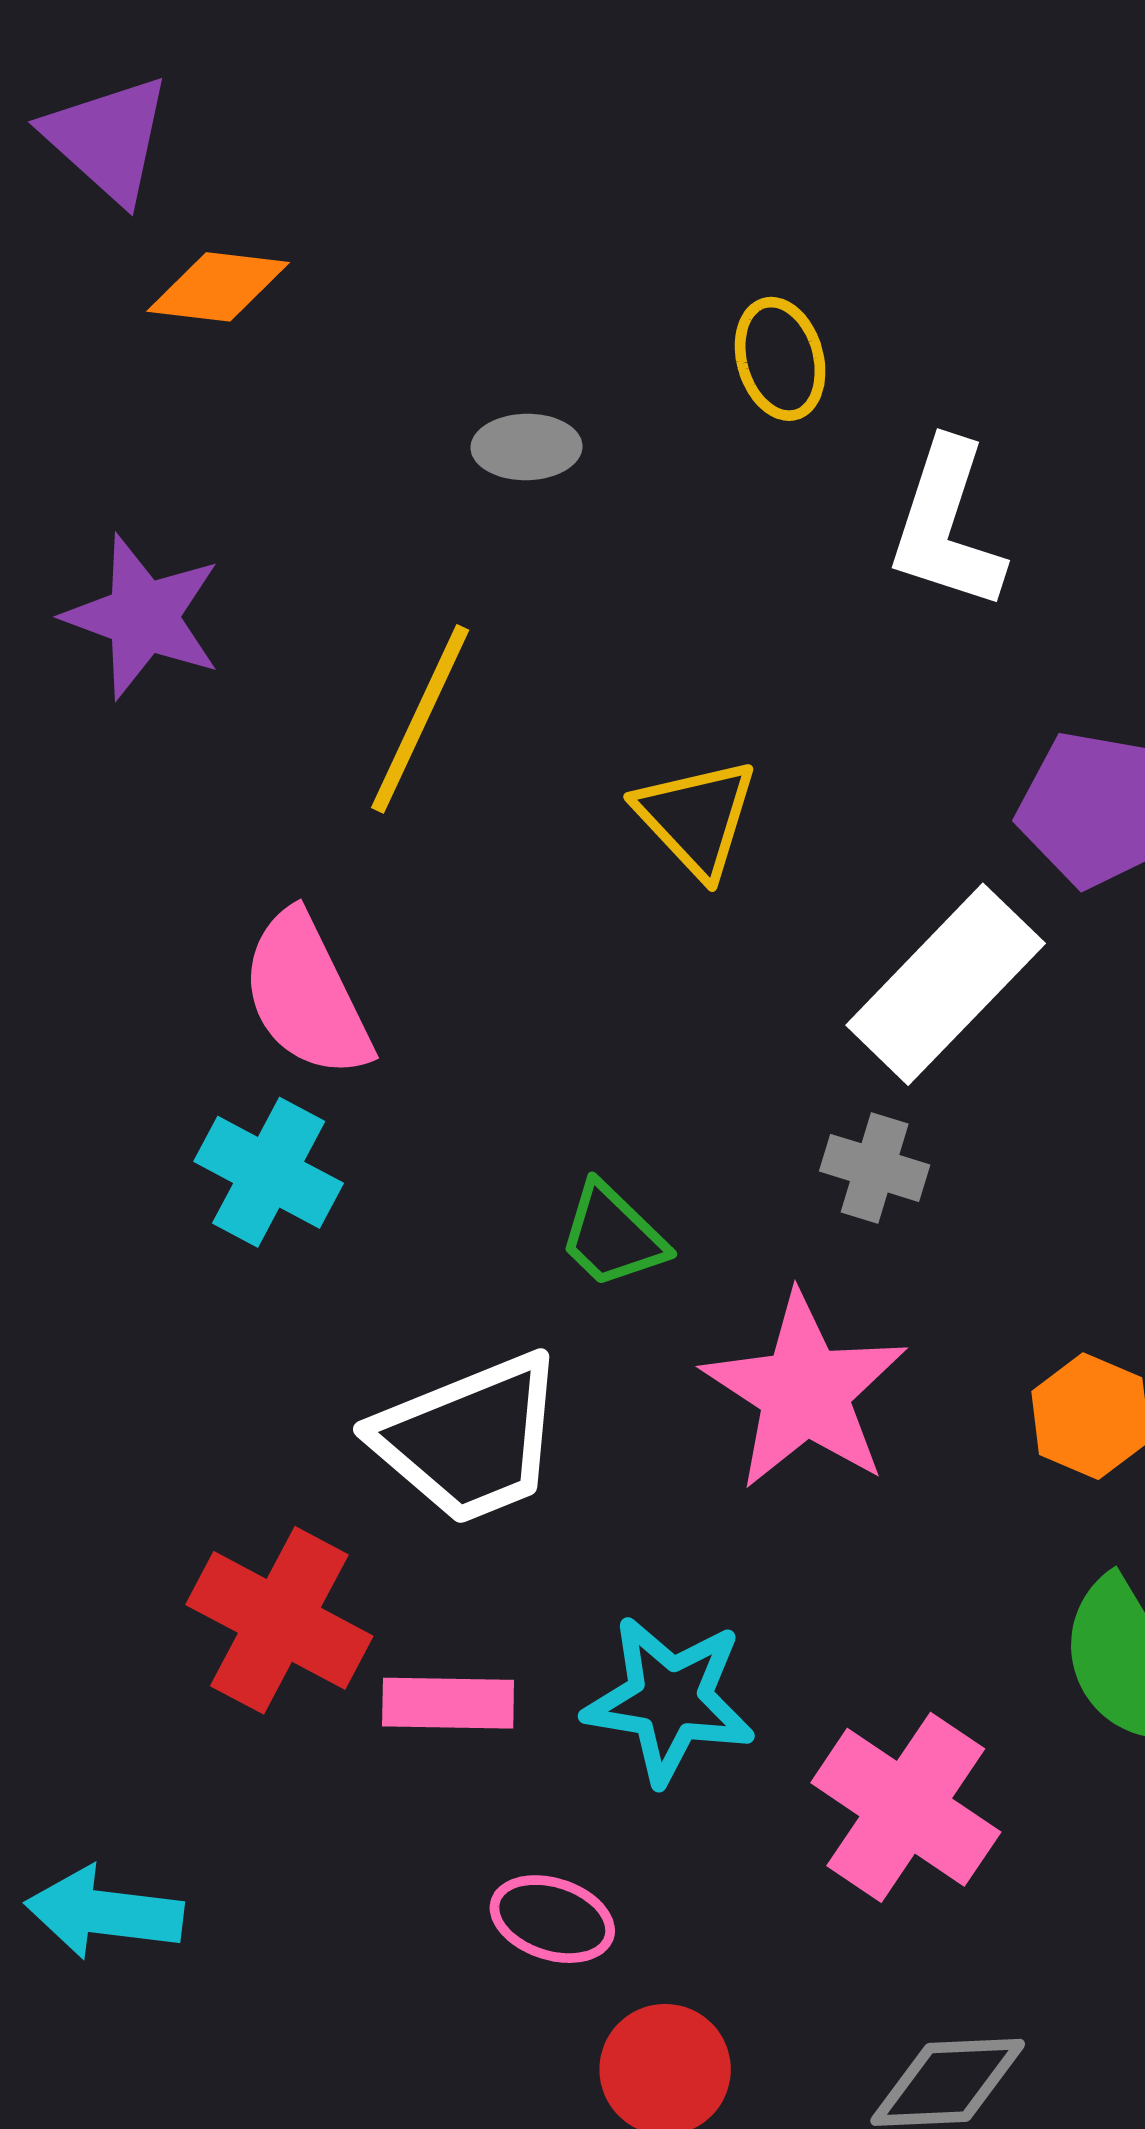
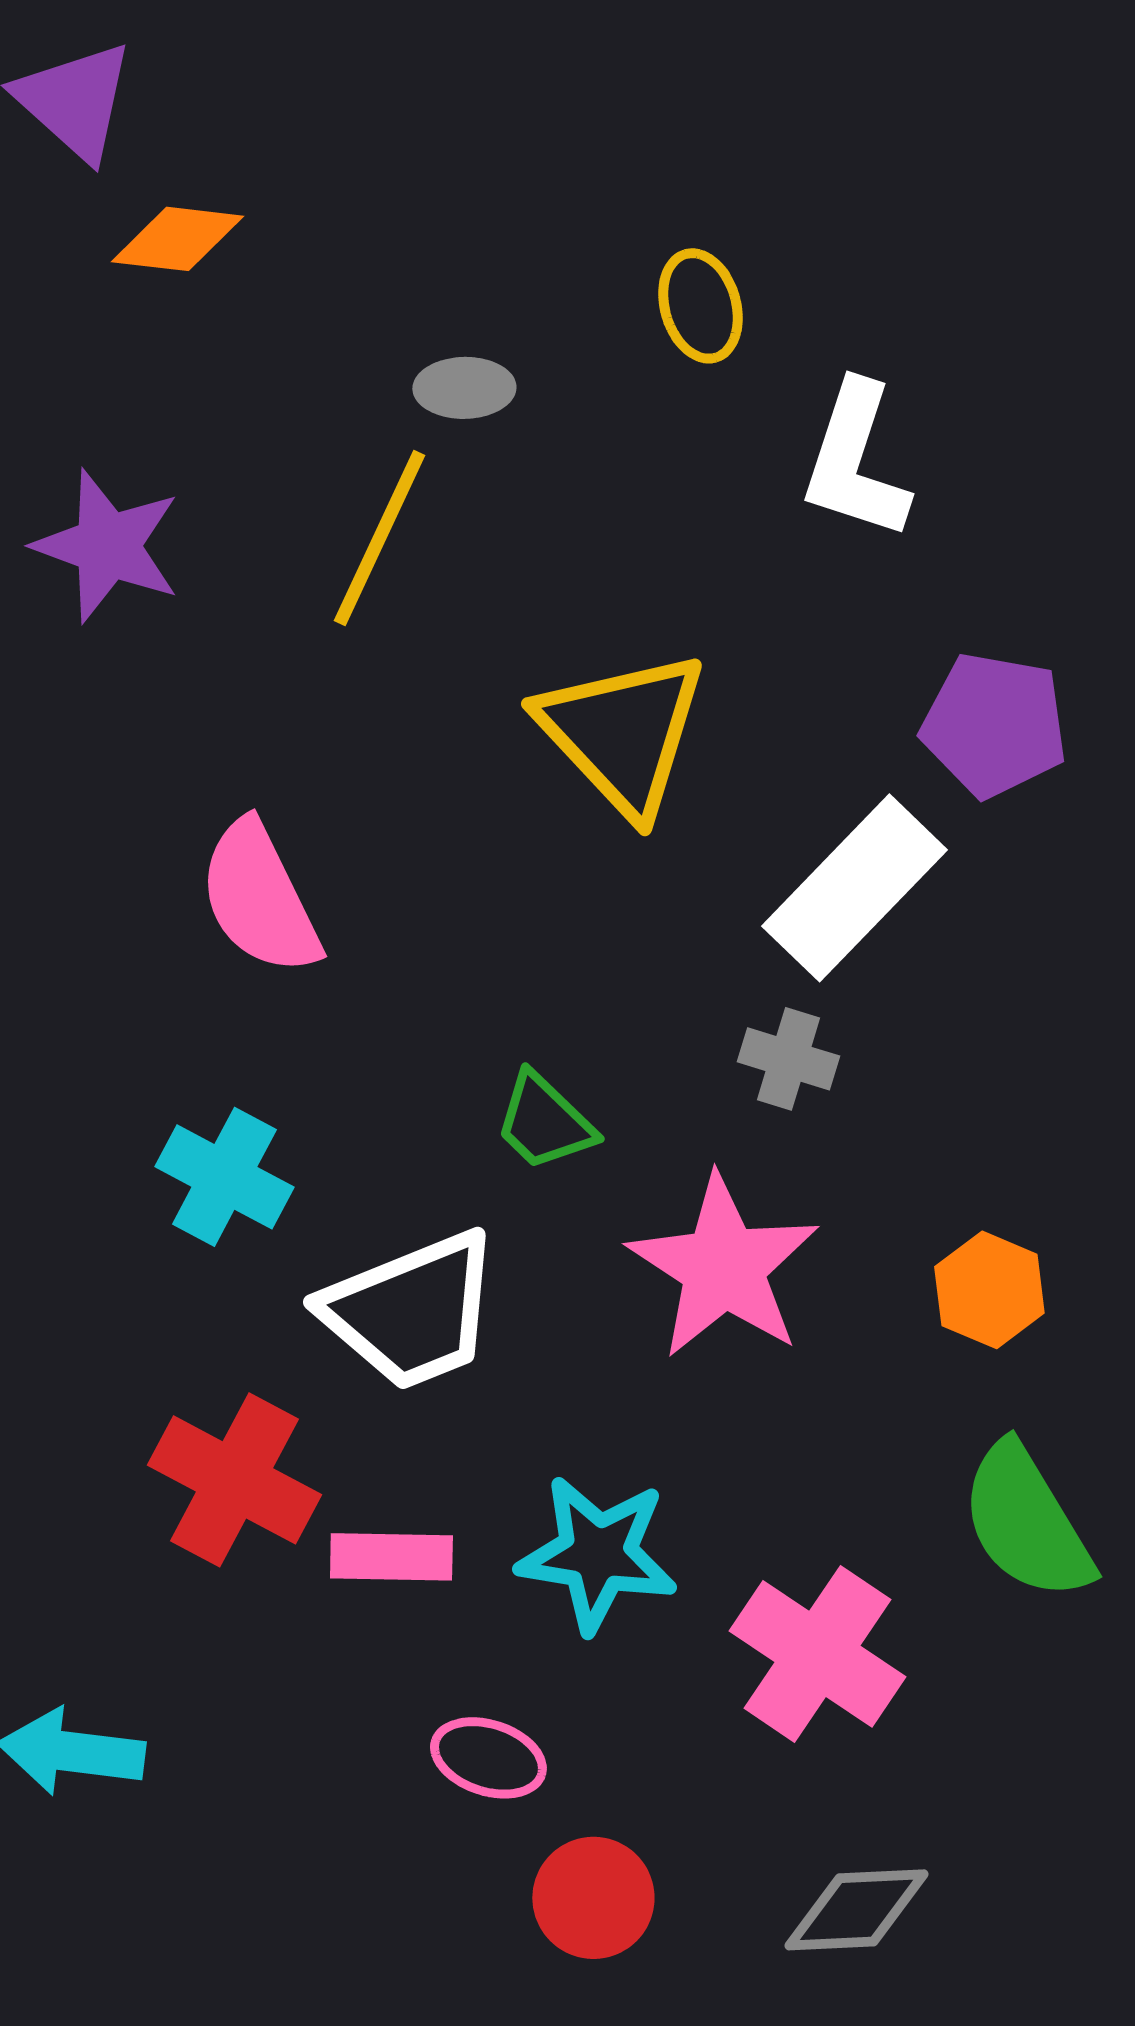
yellow line: (420, 719) -> (379, 538), moved
yellow triangle: (696, 818) -> (622, 733), size x1.5
cyan cross: (269, 1172) -> (224, 1177), moved

